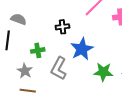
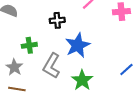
green star: (103, 72) -> (82, 80), moved, turned 30

